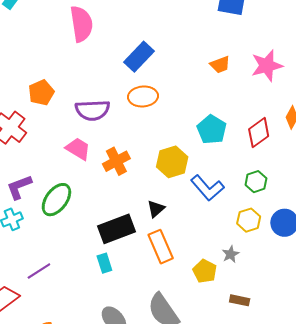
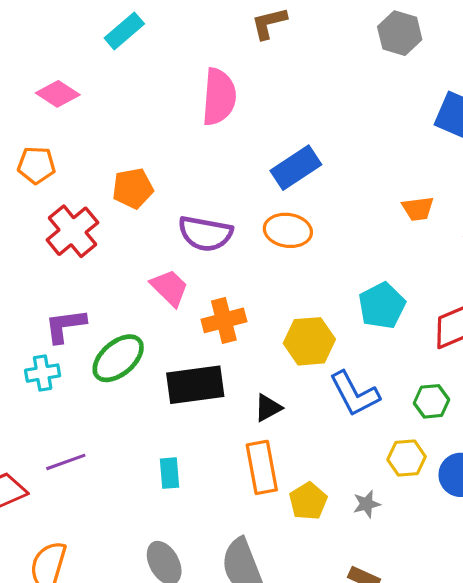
black rectangle: (117, 229) -> (195, 385), moved
yellow pentagon: (205, 271) -> (308, 501), moved

